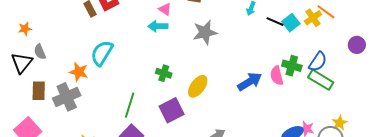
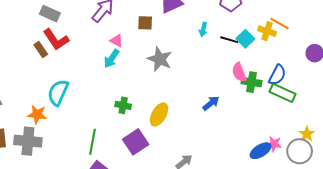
yellow cross: (313, 18) -> (267, 31), turned -30
cyan arrow: (158, 26) -> (111, 59), turned -48
gray star: (205, 32) -> (160, 59), turned -30
pink semicircle: (277, 76) -> (239, 72), moved
blue arrow: (250, 82) -> (211, 103), size x0.7
gray cross: (67, 97) -> (28, 141), turned 36

